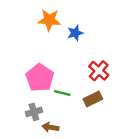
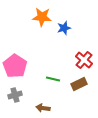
pink pentagon: (40, 78) -> (15, 66), moved
gray cross: (34, 112) -> (15, 95), moved

